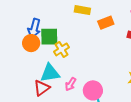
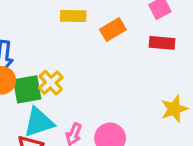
green square: (49, 37) -> (27, 89), moved

